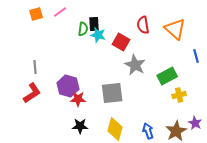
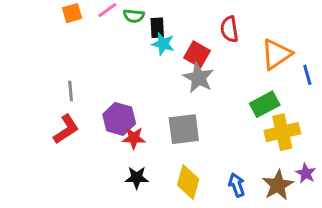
green semicircle: (83, 29) -> (134, 16), moved, turned 88
orange triangle: (175, 29) -> (276, 54), moved, turned 45
gray star: (135, 65) -> (198, 78), moved
yellow cross: (179, 95) -> (282, 132), size x1.6

